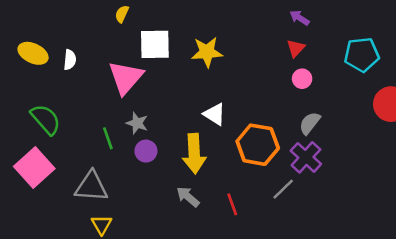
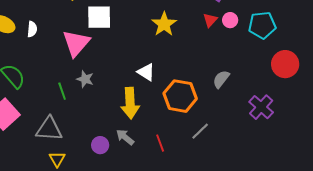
yellow star: (207, 52) -> (164, 24), moved, turned -30
pink circle: (302, 79) -> (230, 20), moved
purple circle: (146, 151) -> (100, 145), moved
purple cross: (306, 157) -> (261, 107), moved

